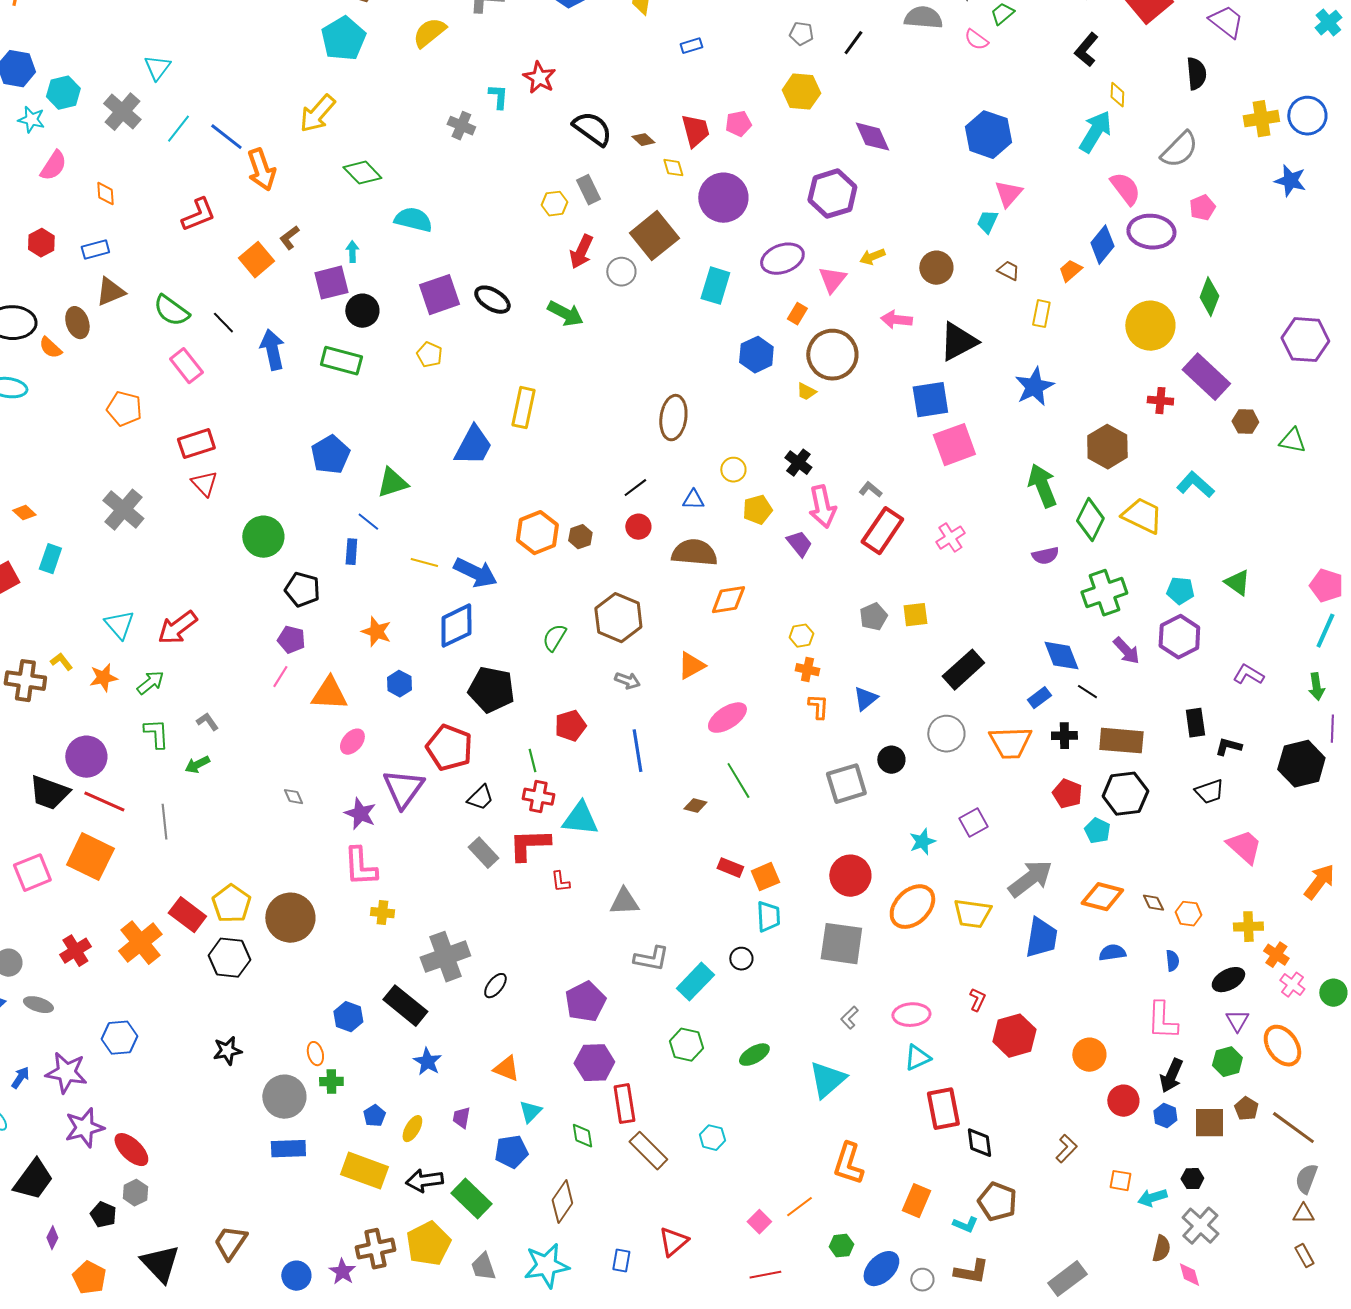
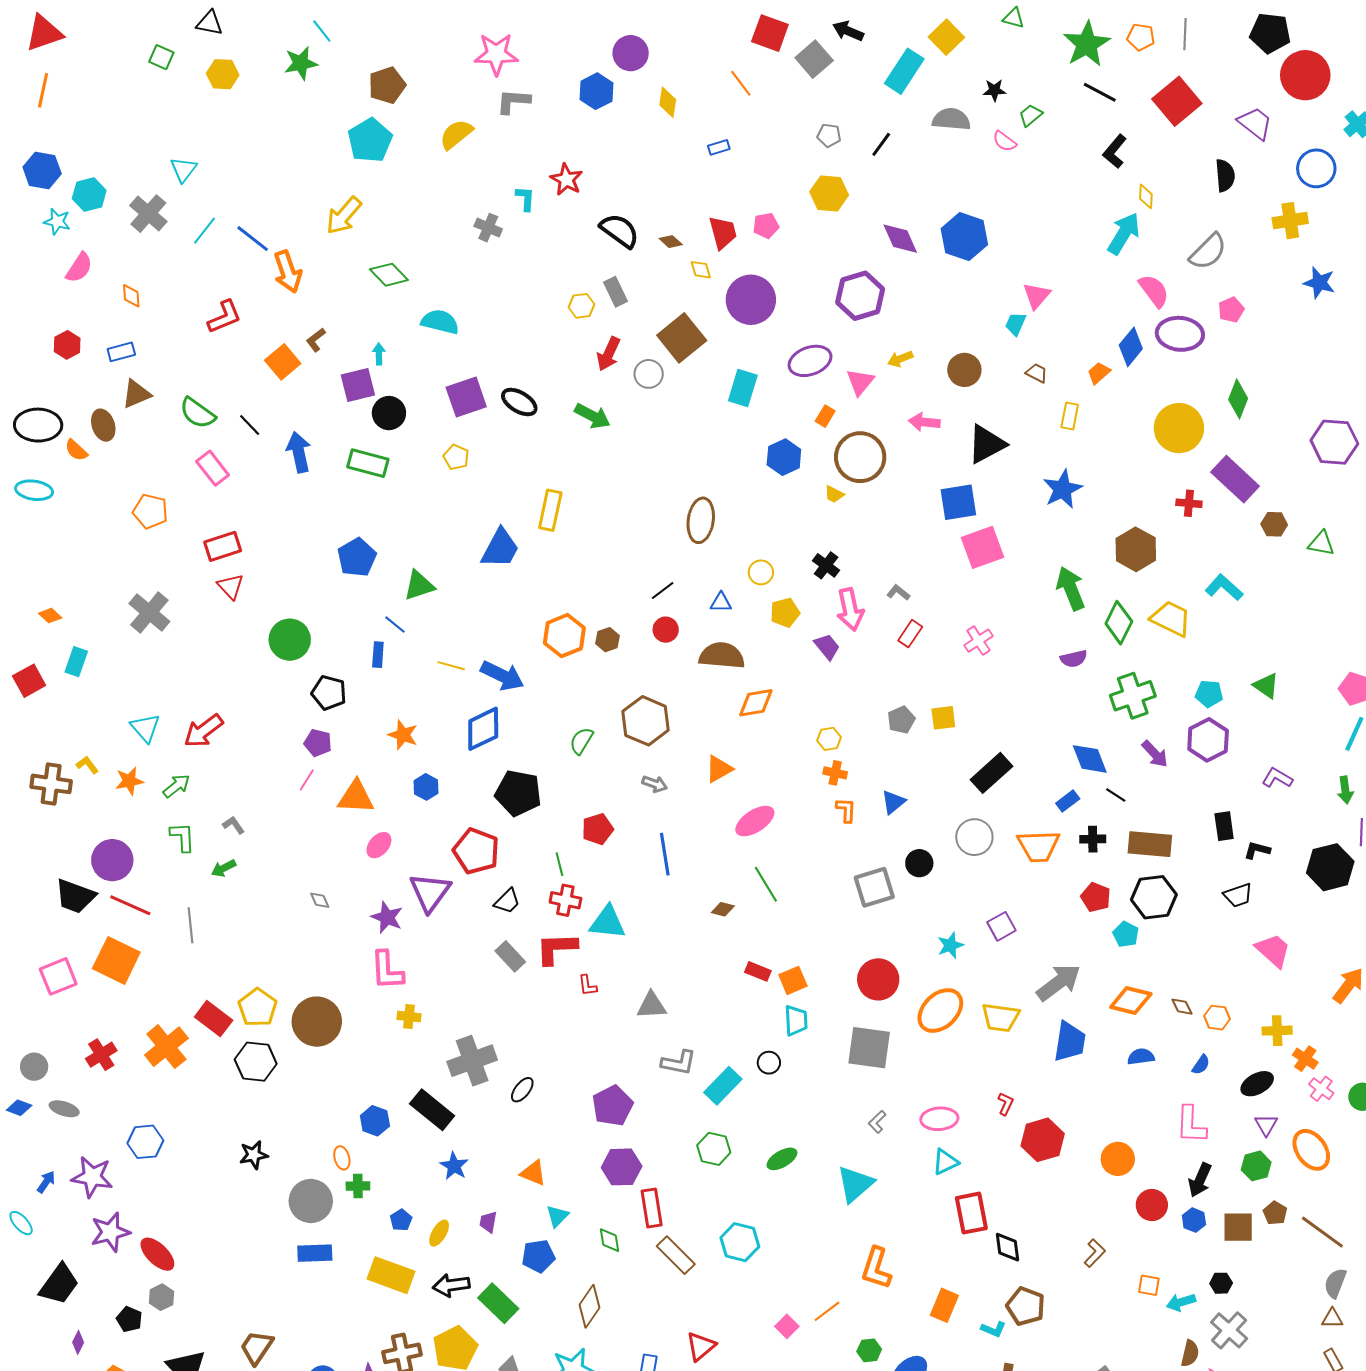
blue circle: (1307, 116) -> (1316, 168), moved
blue hexagon: (988, 135) -> (964, 237), moved
red rectangle: (882, 531) -> (910, 634), size x0.6
blue semicircle: (1172, 961) -> (1201, 1065), turned 40
cyan hexagon: (712, 1138) -> (740, 1242), size x1.5

